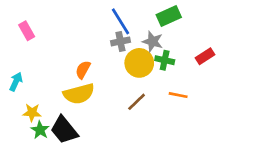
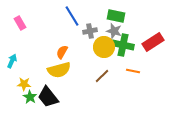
green rectangle: (169, 16) -> (116, 16), moved, turned 36
blue line: (120, 21) -> (72, 16), moved
red rectangle: (205, 56) -> (153, 42), size x1.5
green cross: (165, 60) -> (123, 45), size x1.5

